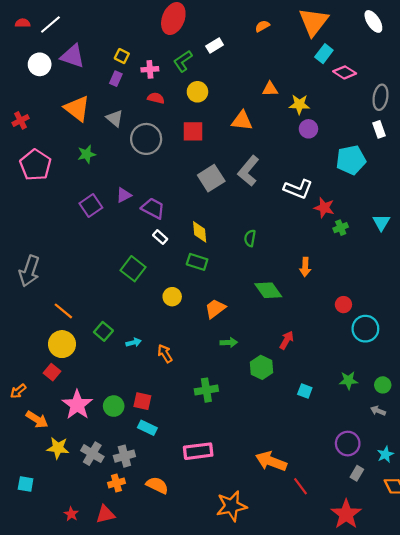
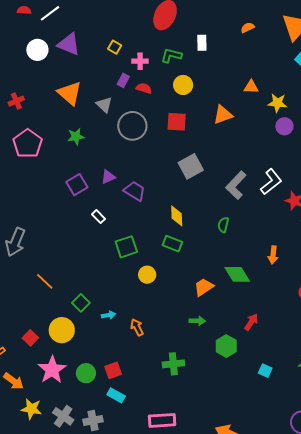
white rectangle: (215, 45) -> (202, 43), turned -63
green L-shape: (183, 61) -> (171, 55), turned 45
purple rectangle: (116, 79) -> (123, 80), moved
orange triangle: (242, 121) -> (223, 115), turned -30
gray L-shape: (248, 171) -> (236, 185), moved
white L-shape: (298, 189) -> (271, 182), turned -64
white rectangle: (160, 237) -> (99, 217), moved
green square: (133, 269) -> (126, 247), moved, turned 30
orange trapezoid: (215, 309) -> (204, 287), moved
yellow circle: (62, 344) -> (62, 330), moved
red square: (142, 401) -> (113, 370), turned -36

